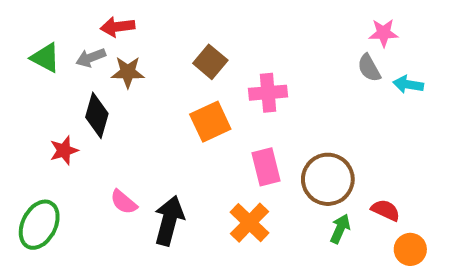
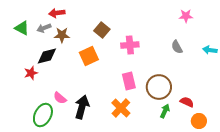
gray semicircle: (369, 68) -> (177, 47), moved
cyan arrow: (408, 84) -> (210, 50), moved
black diamond: (97, 115) -> (47, 56), turned 60
orange square: (210, 122) -> (89, 56), moved
green ellipse: (39, 225) -> (43, 115), moved

